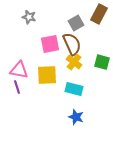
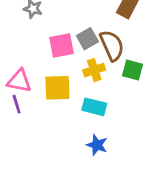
gray square: (76, 23) -> (87, 39), moved
brown semicircle: (72, 44) -> (112, 45), moved
yellow cross: (74, 62) -> (94, 70), turned 35

